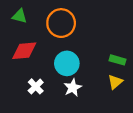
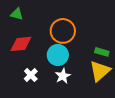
orange circle: (61, 23) -> (63, 31), moved
yellow triangle: (115, 82) -> (100, 71), size x1.6

